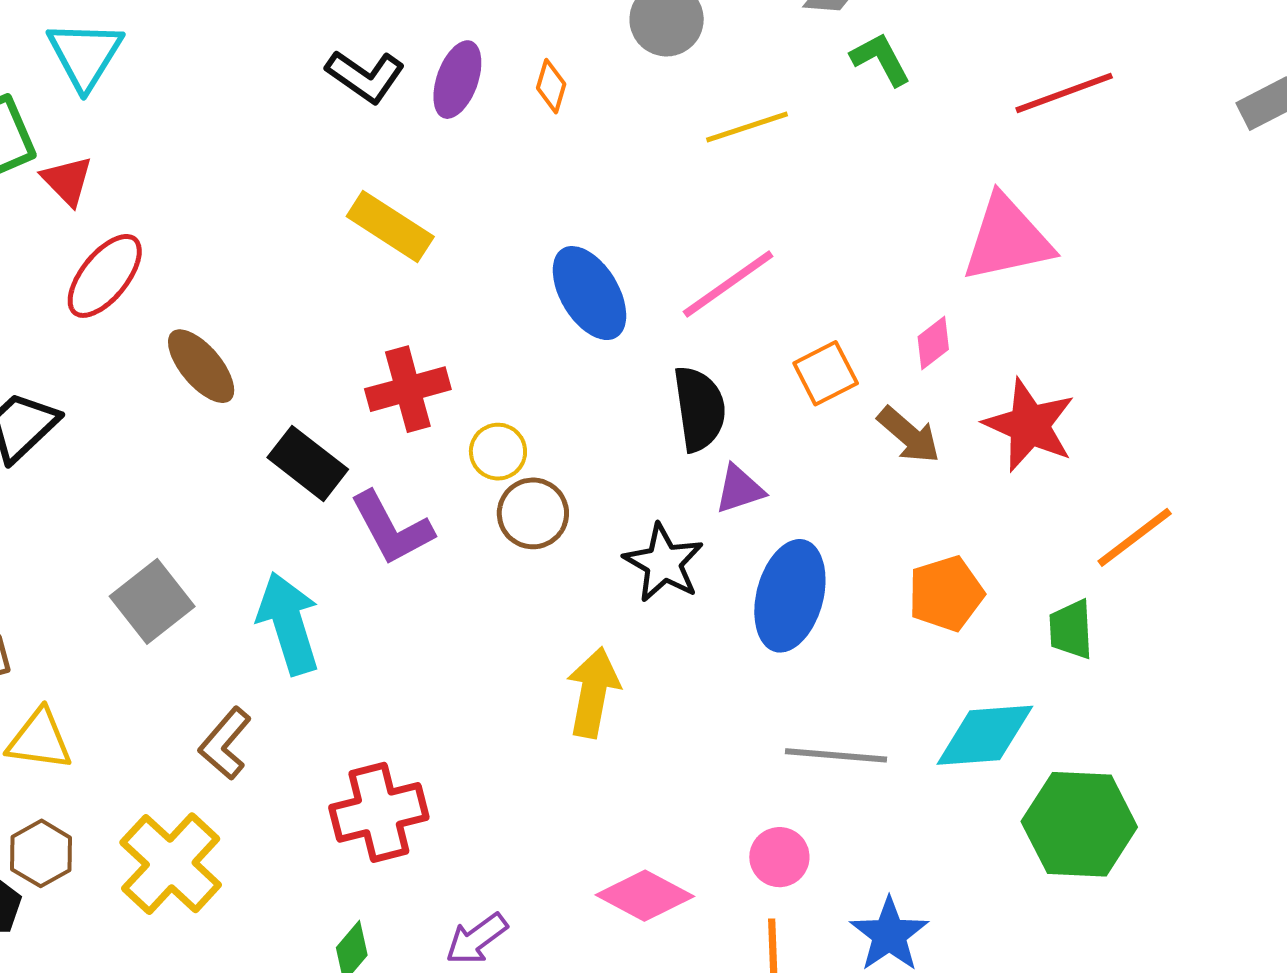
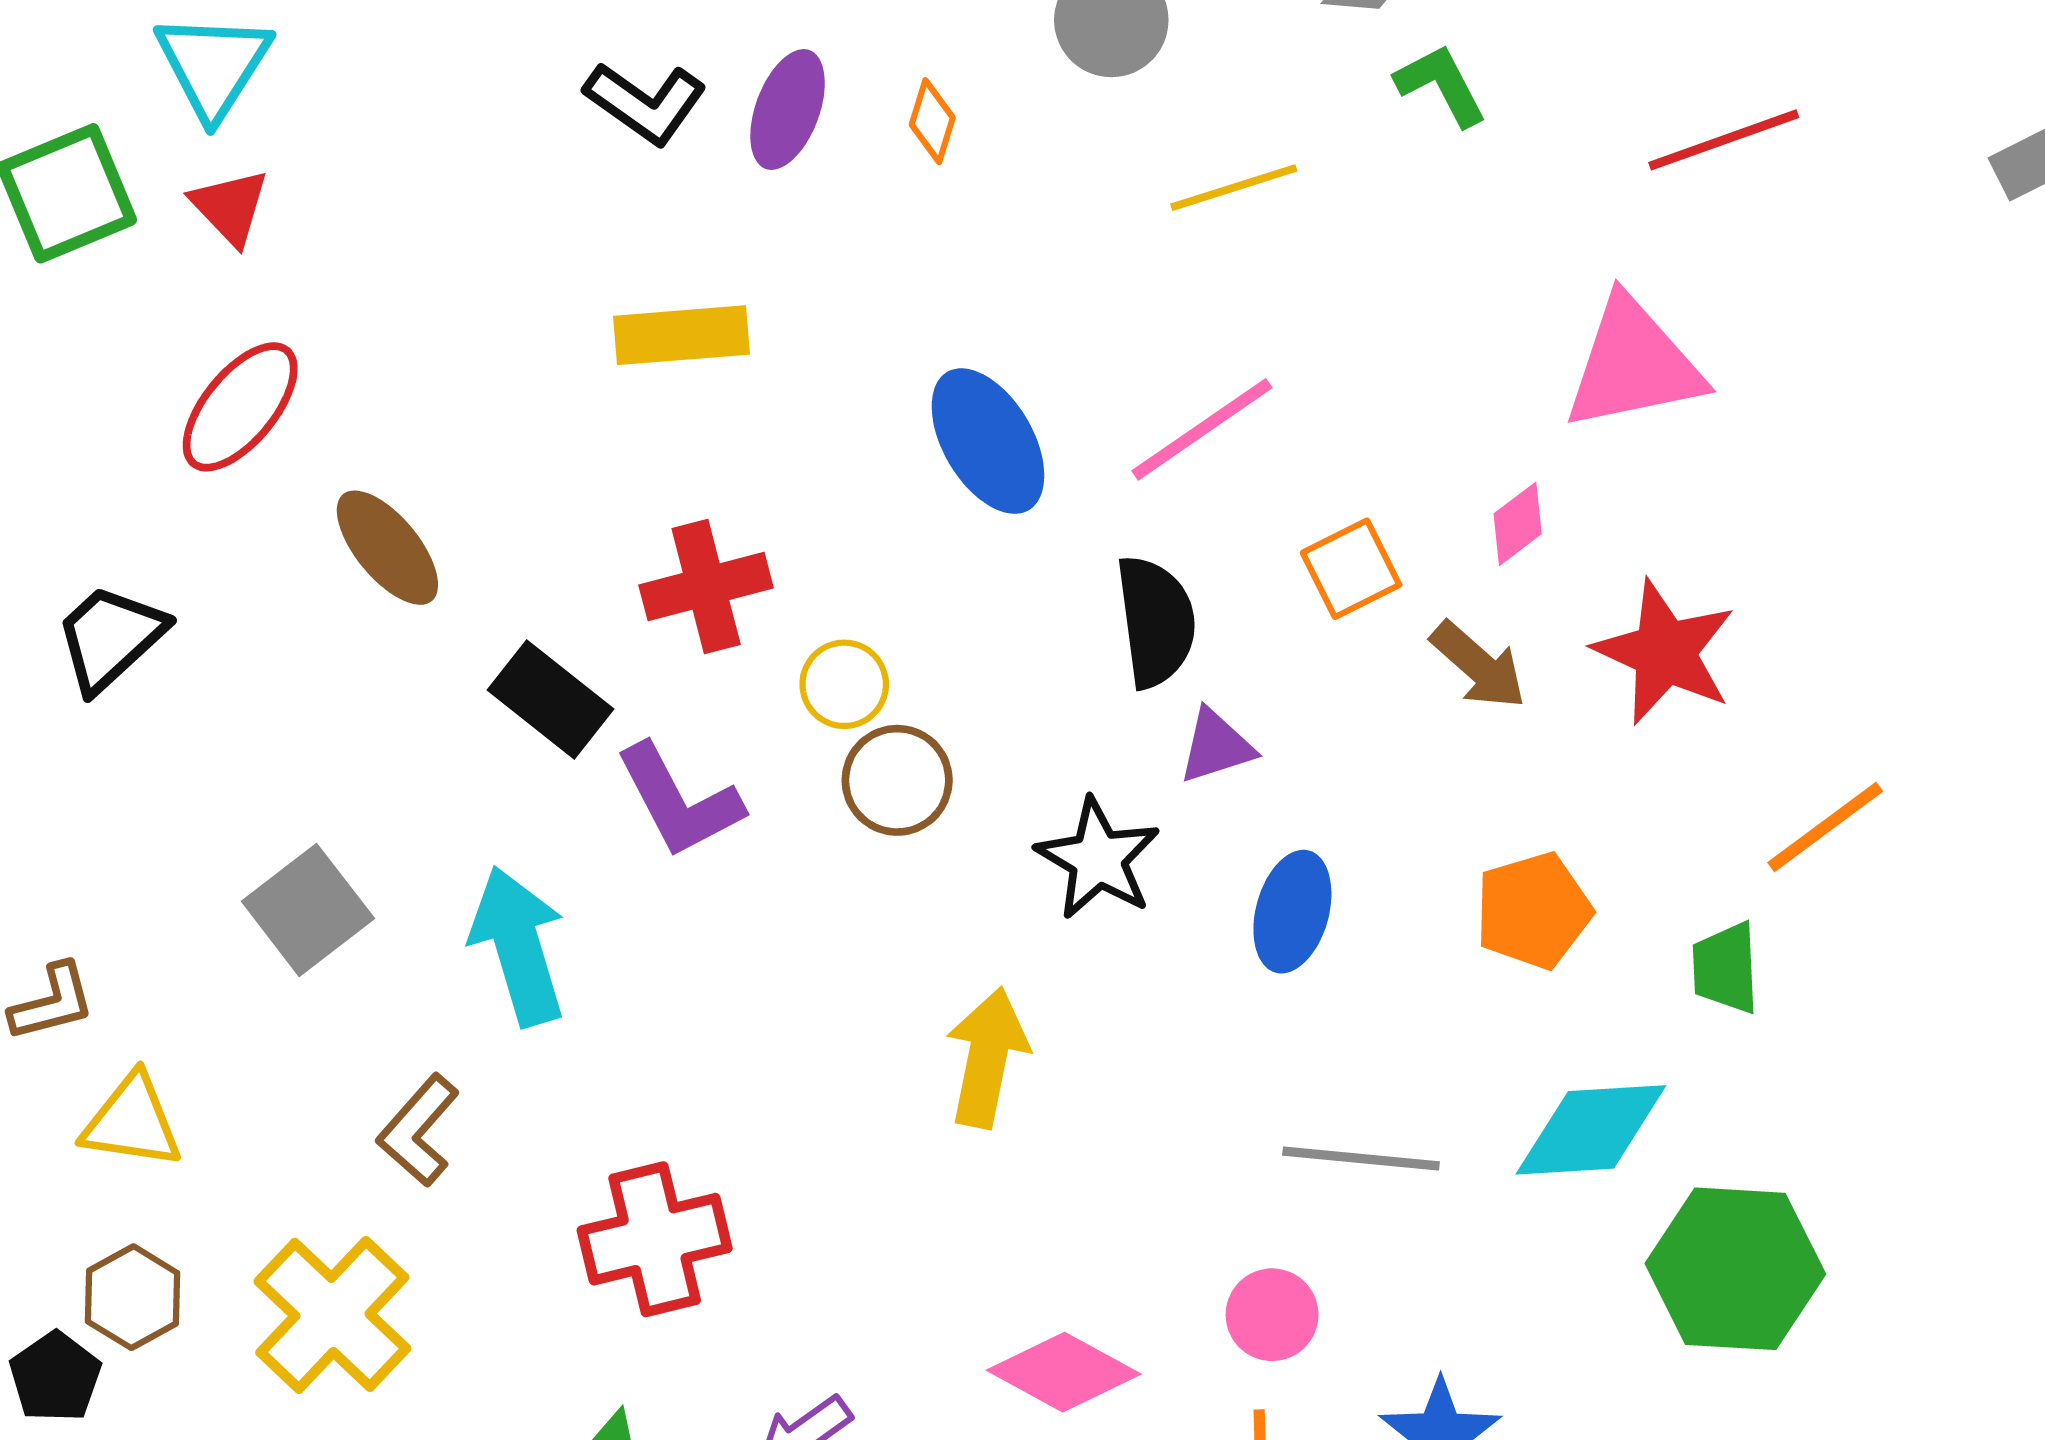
red triangle: (67, 181) -> (230, 207), moved
yellow rectangle: (390, 227) -> (681, 335), turned -38
blue ellipse: (790, 596) -> (1292, 912), size x0.7

